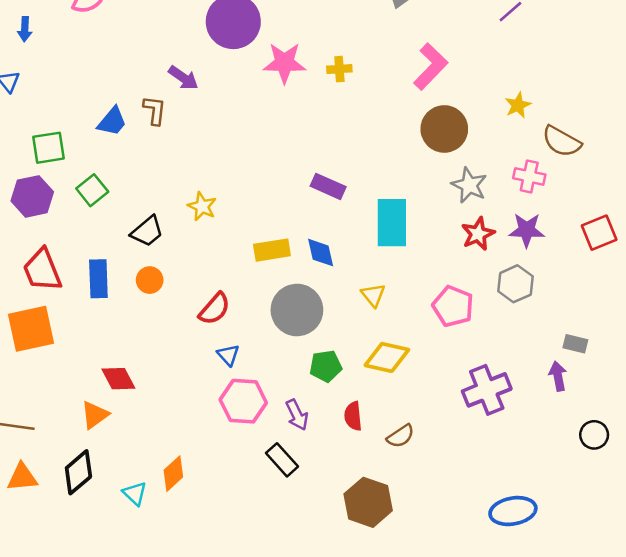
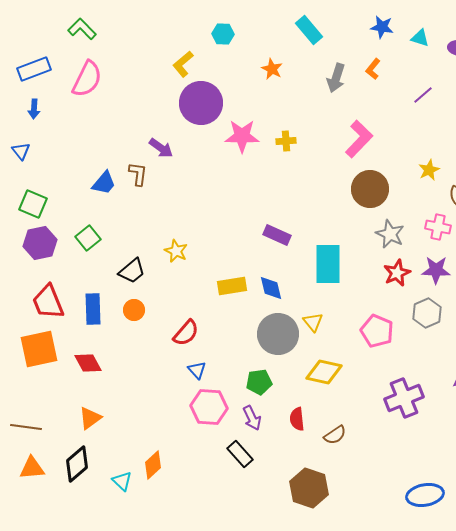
green square: (48, 148) -> (33, 204), moved, turned 32
gray circle: (297, 310) -> (278, 334), moved
green pentagon: (326, 366) -> (259, 382), moved
red diamond: (118, 379) -> (88, 363), moved

